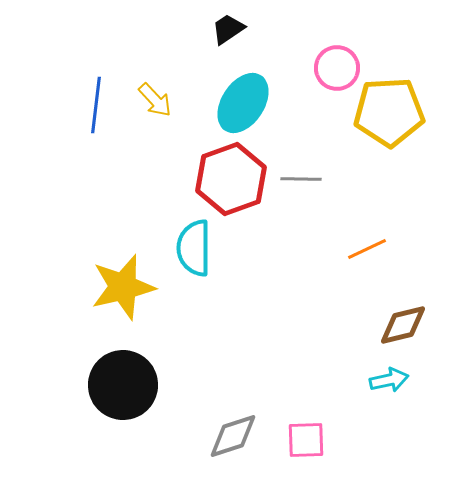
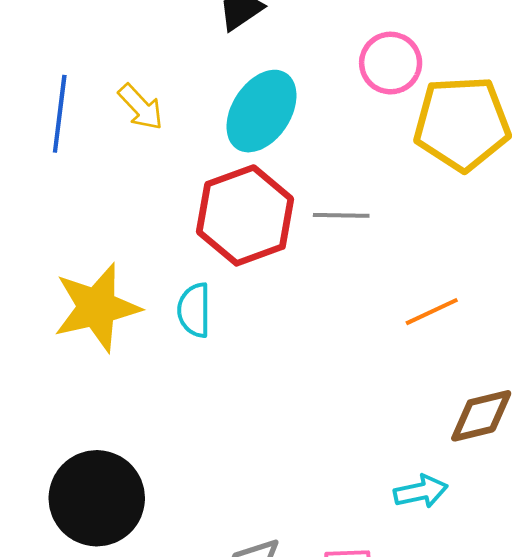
cyan semicircle: (194, 248) -> (194, 310), size x0.7
yellow star: (123, 287) -> (97, 307), moved
cyan arrow: (389, 380) -> (421, 491), moved

